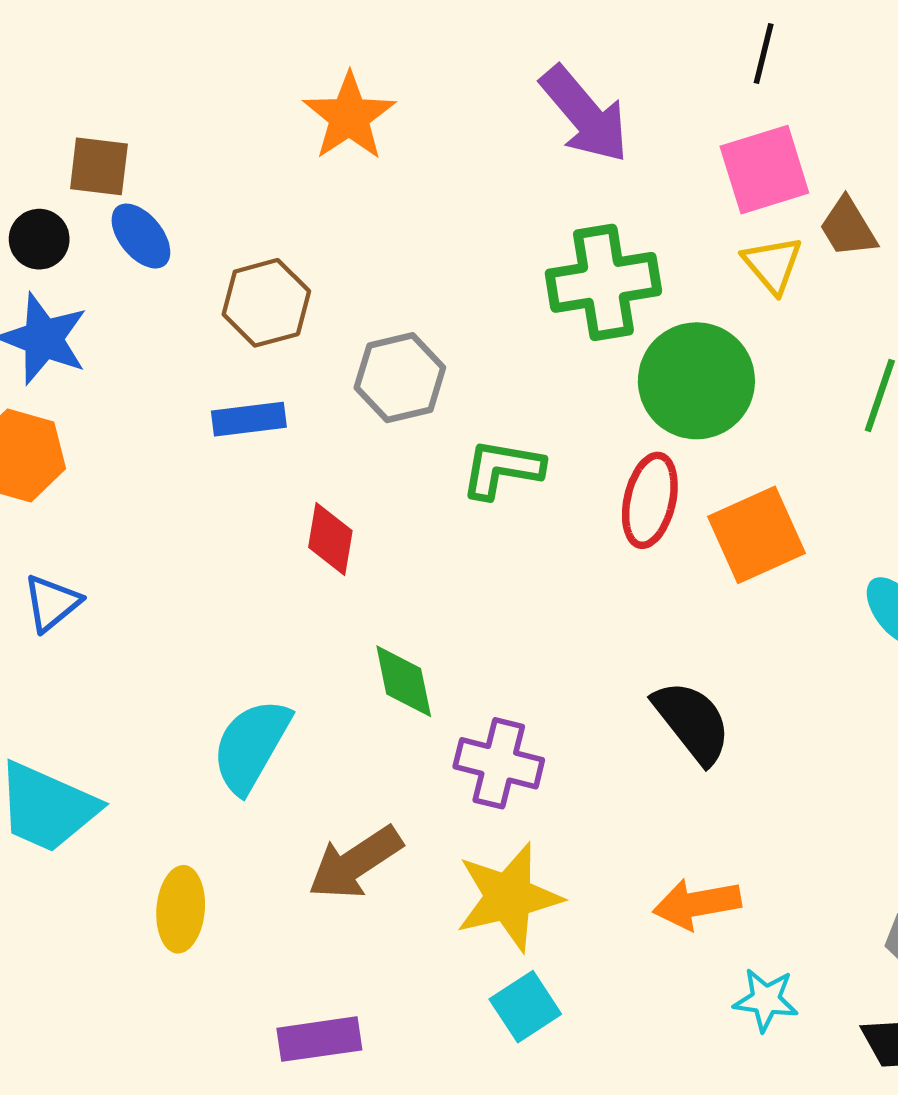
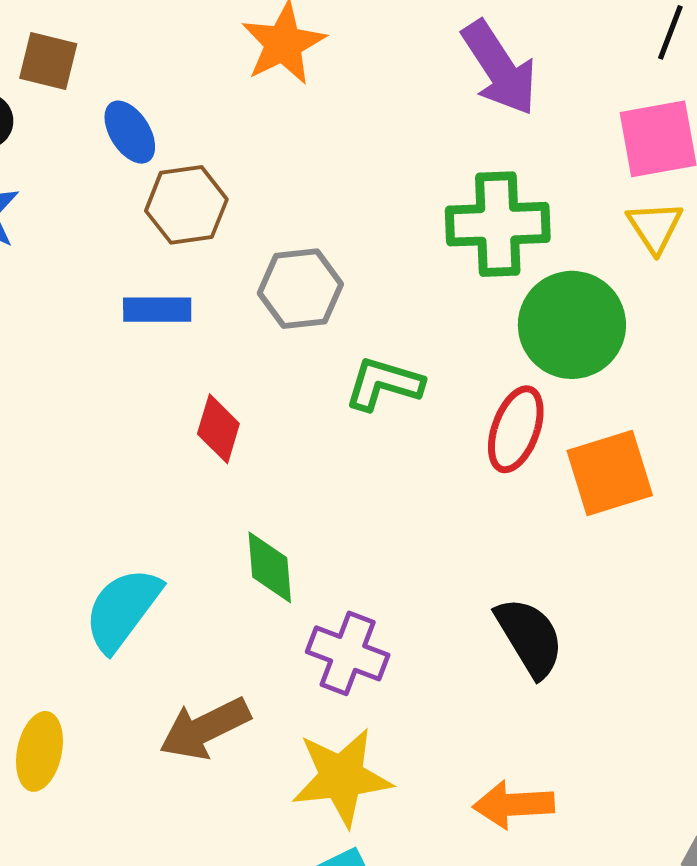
blue ellipse: (141, 236) -> (130, 132), moved

